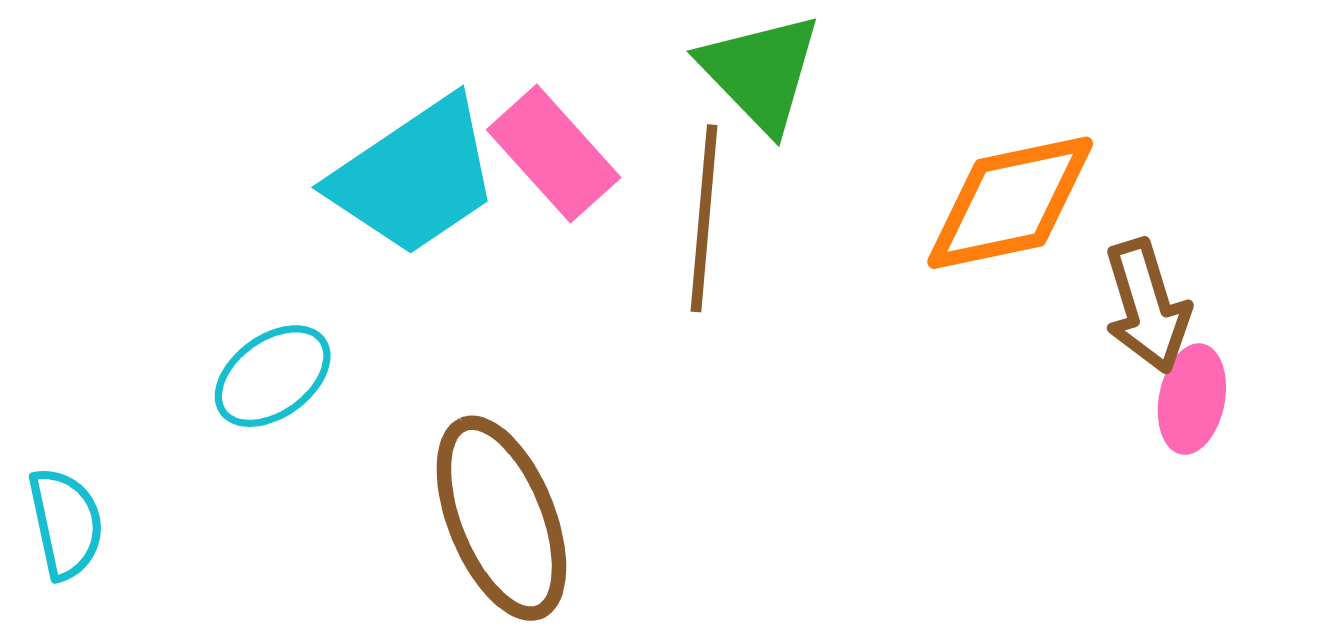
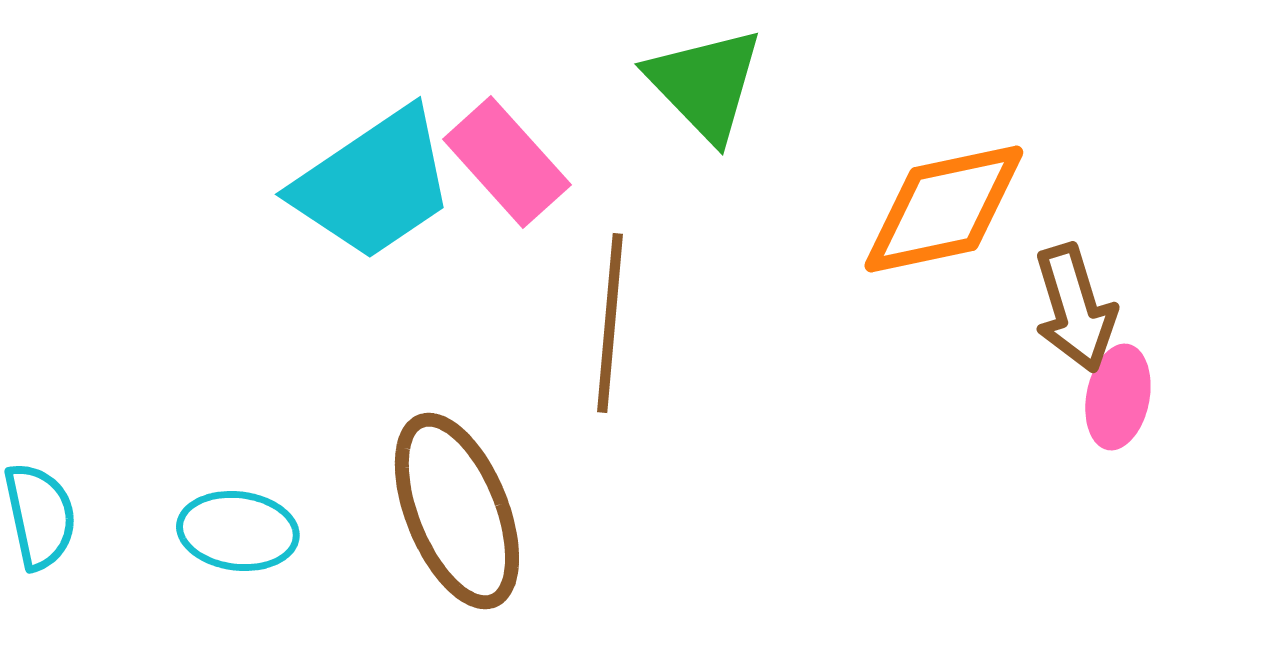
brown line: (704, 218) -> (610, 323), moved
cyan ellipse: (273, 376) -> (238, 531), moved, turned 43

